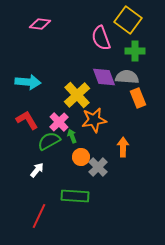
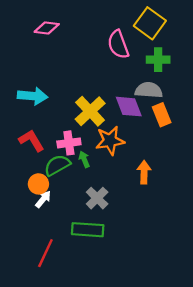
purple diamond: (104, 77) -> (129, 107), moved
pink cross: (59, 122) -> (69, 143), turned 36
orange circle: (81, 157) -> (38, 184), moved
gray cross: (98, 167) -> (97, 198), moved

